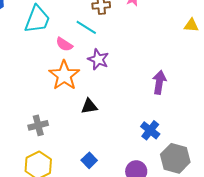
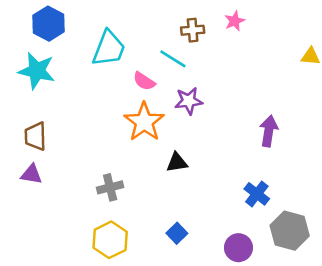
purple star: (98, 59) -> (189, 101), turned -30

